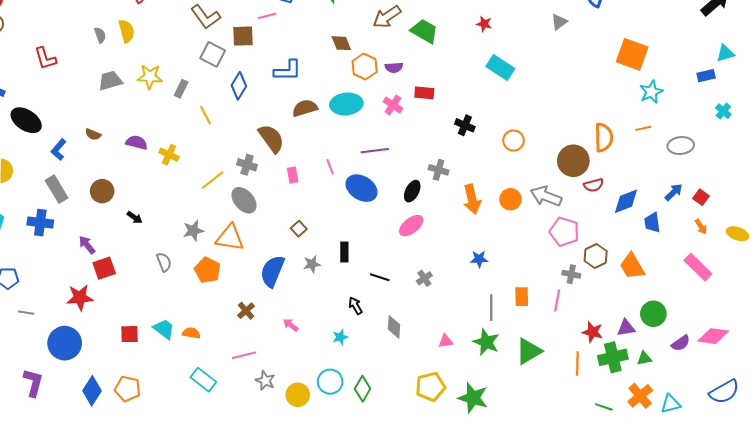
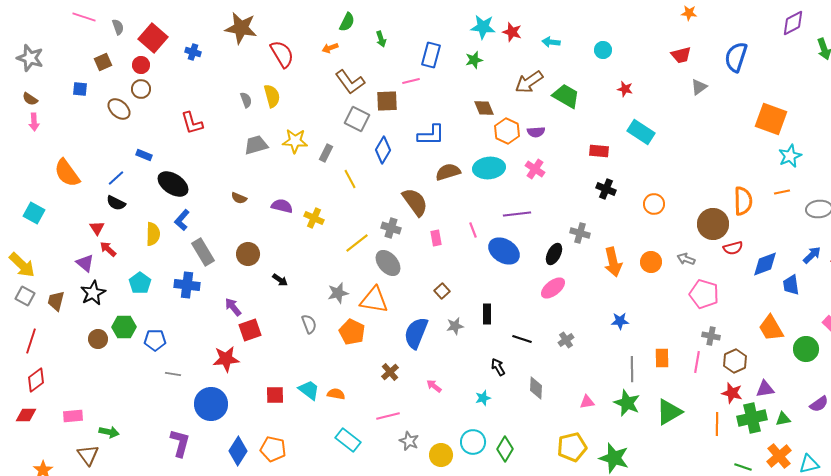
red rectangle: (424, 93) -> (599, 151), moved
blue L-shape: (59, 150) -> (182, 220), moved
gray arrow: (546, 196) -> (686, 259), size x0.6
brown hexagon: (596, 256) -> (735, 361), moved
green circle: (653, 314) -> (806, 349), moved

